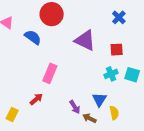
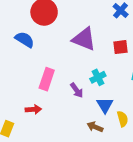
cyan cross: (111, 74) -> (98, 77), moved
red arrow: (36, 99) -> (33, 109), turned 40
purple arrow: (75, 107) -> (77, 90), moved

